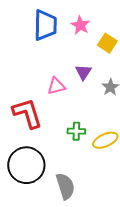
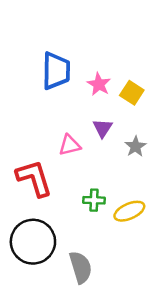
pink star: (80, 25) -> (99, 84), moved

